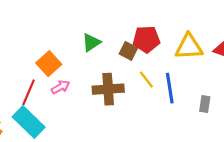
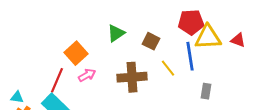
red pentagon: (146, 39) -> (191, 22), moved
blue line: (170, 88) -> (190, 56), moved
gray rectangle: (205, 104) -> (206, 91), moved

